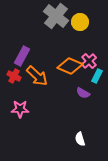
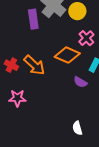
purple rectangle: (22, 56) -> (33, 19), moved, turned -36
pink cross: (89, 61) -> (86, 38), moved

